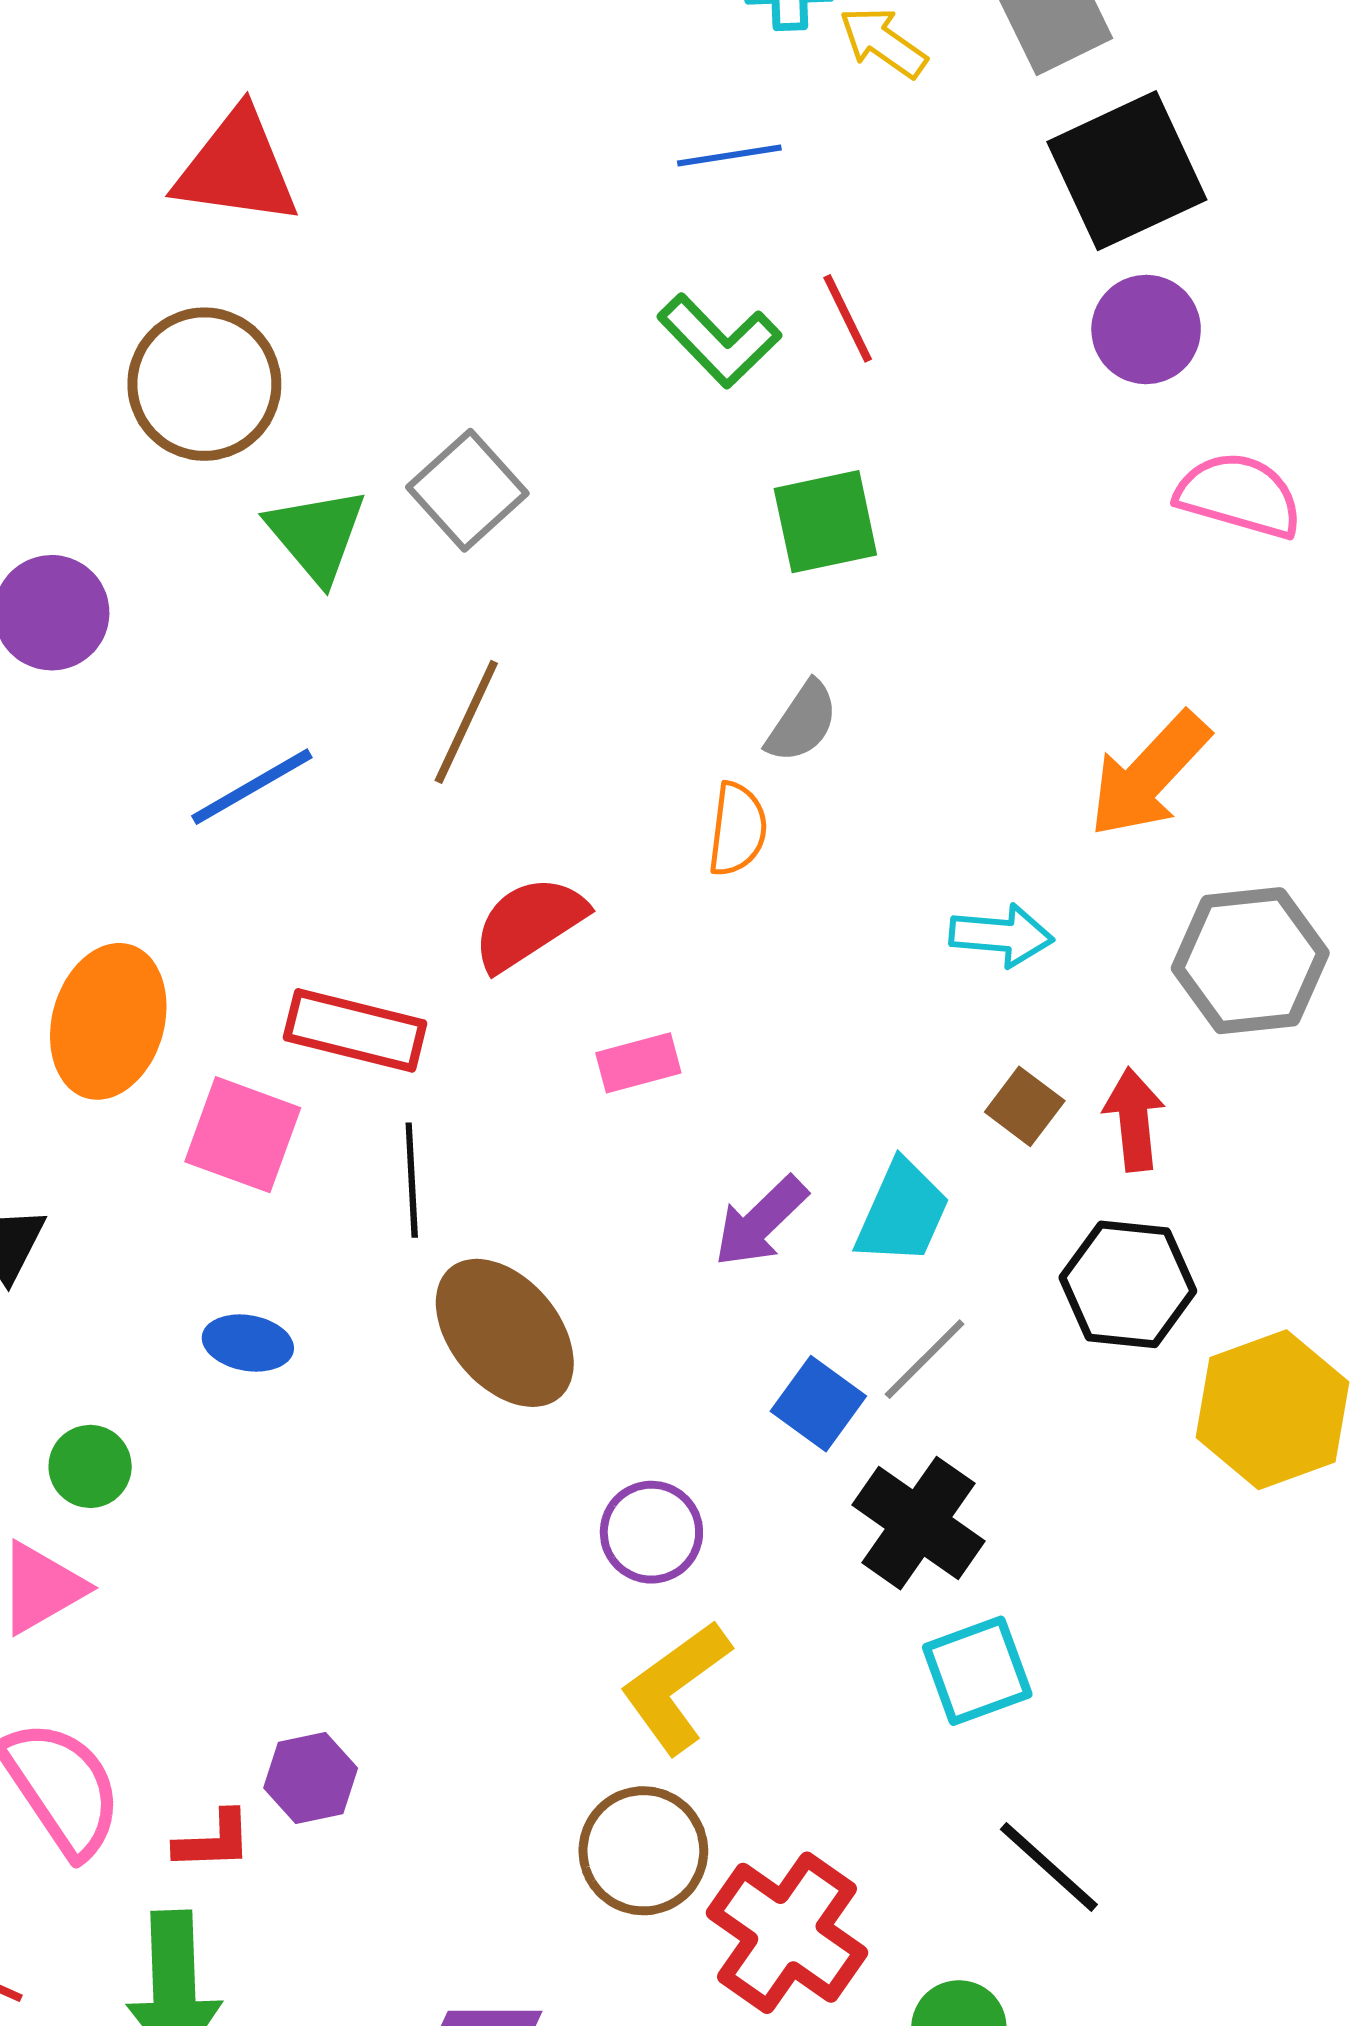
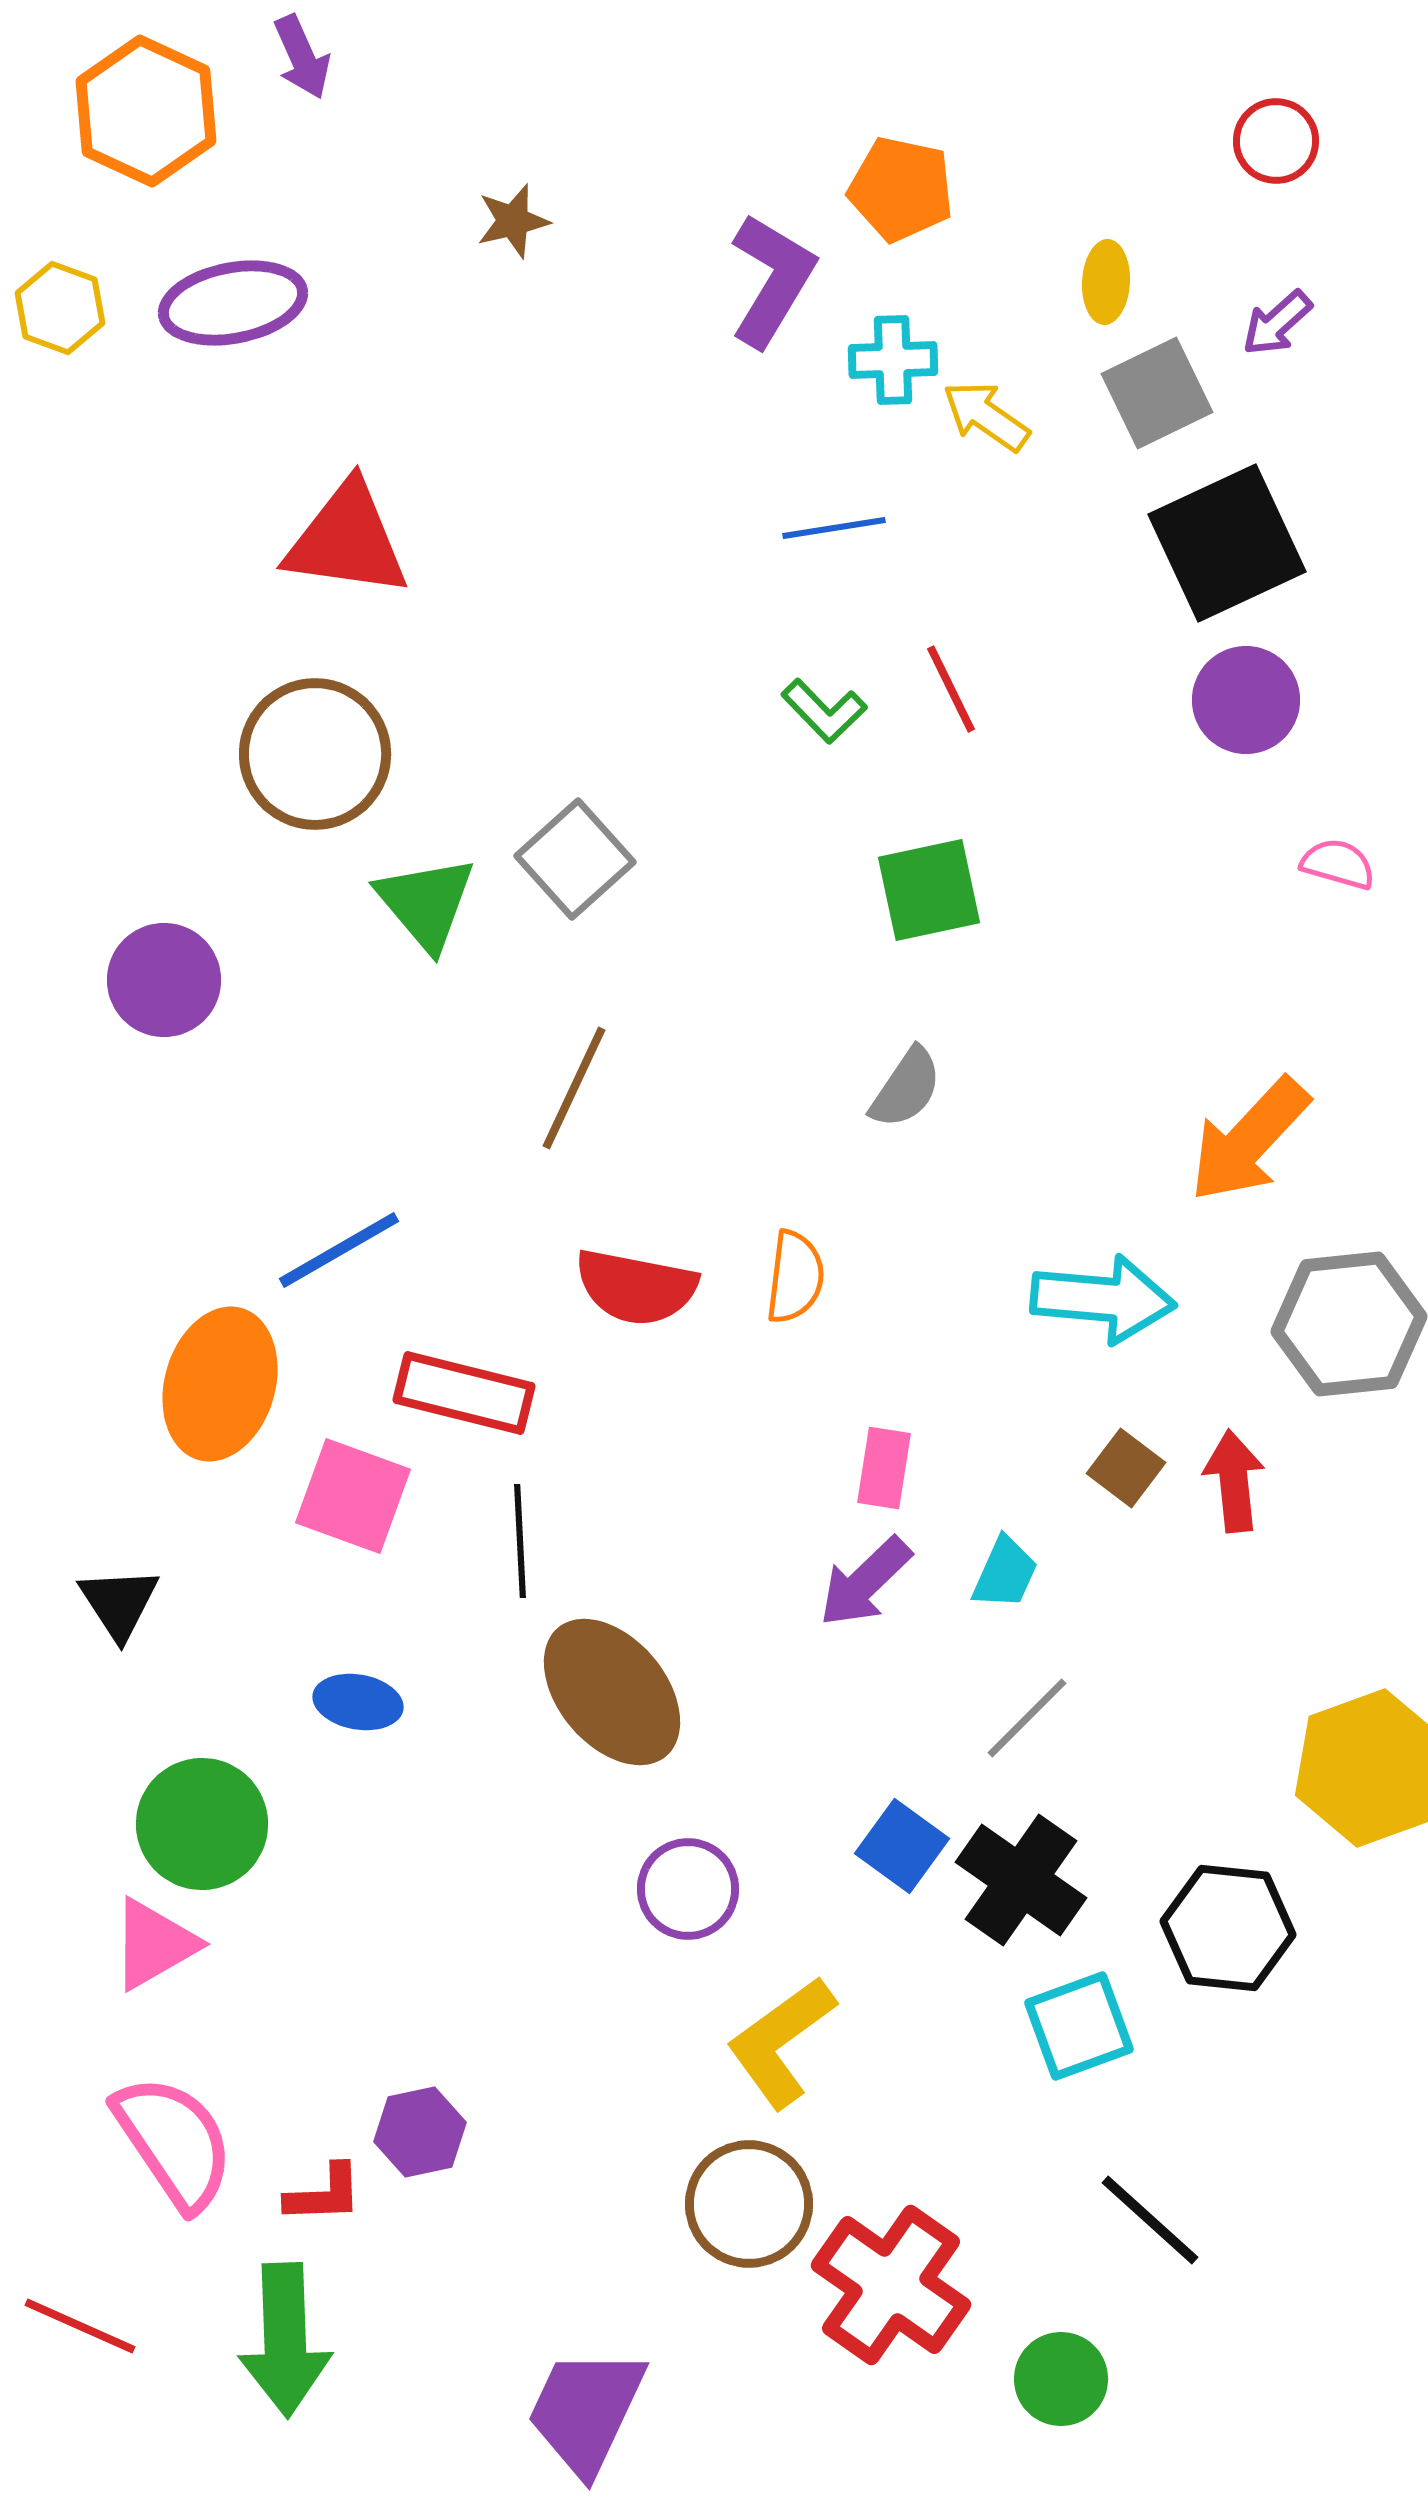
green L-shape: (719, 341) -> (824, 711), size x0.7
pink semicircle: (1239, 495) -> (1338, 864), size x0.6
blue line: (252, 787) -> (339, 1250), moved
orange semicircle: (737, 829) -> (795, 1277), moved
red semicircle: (529, 923) -> (636, 1287), turned -136
cyan arrow: (1001, 935) -> (1103, 1299), size x1.4
pink rectangle: (638, 1063) -> (884, 1468), moved, turned -66
cyan trapezoid: (902, 1213) -> (1005, 1573), size x0.7
black hexagon: (1128, 1284) -> (1228, 1928), moved
blue square: (818, 1404) -> (902, 1846), moved
green circle: (90, 1466) -> (202, 1824), size x1.6
purple circle: (651, 1532) -> (688, 1889), moved

